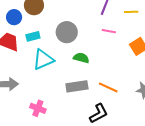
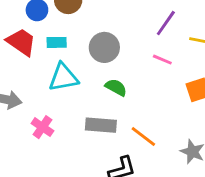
pink cross: (38, 108) -> (42, 127), moved

